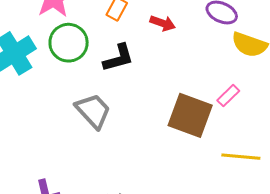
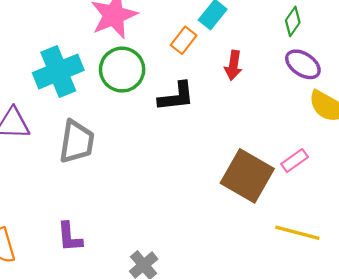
red arrow: (163, 23) -> (233, 65), turned 70
gray trapezoid: (93, 111) -> (77, 142), moved, turned 42

